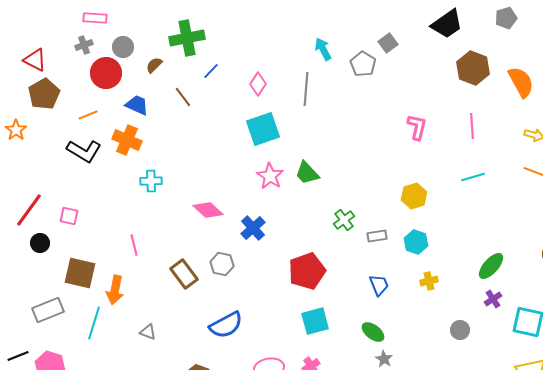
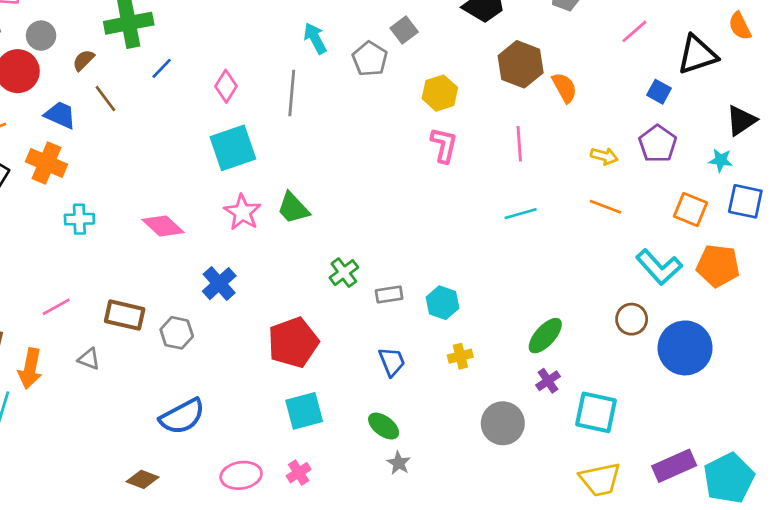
orange semicircle: (521, 82) -> (564, 88), moved, size x0.7
brown line: (183, 97) -> (105, 99), moved
yellow hexagon: (414, 196) -> (440, 93), moved
pink diamond: (208, 210) -> (163, 226), moved
pink line: (134, 245) -> (56, 307), turned 75
brown rectangle: (184, 274) -> (125, 315), moved, turned -40
gray circle: (460, 330) -> (503, 423), size x1.6
gray triangle: (148, 332) -> (89, 359), moved

